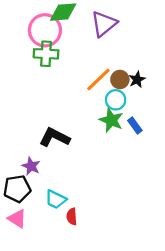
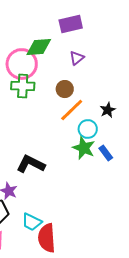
purple triangle: (104, 24) -> (77, 58), size x0.6
brown circle: (120, 80) -> (65, 89), moved
red semicircle: (72, 217) -> (47, 238), size x1.8

